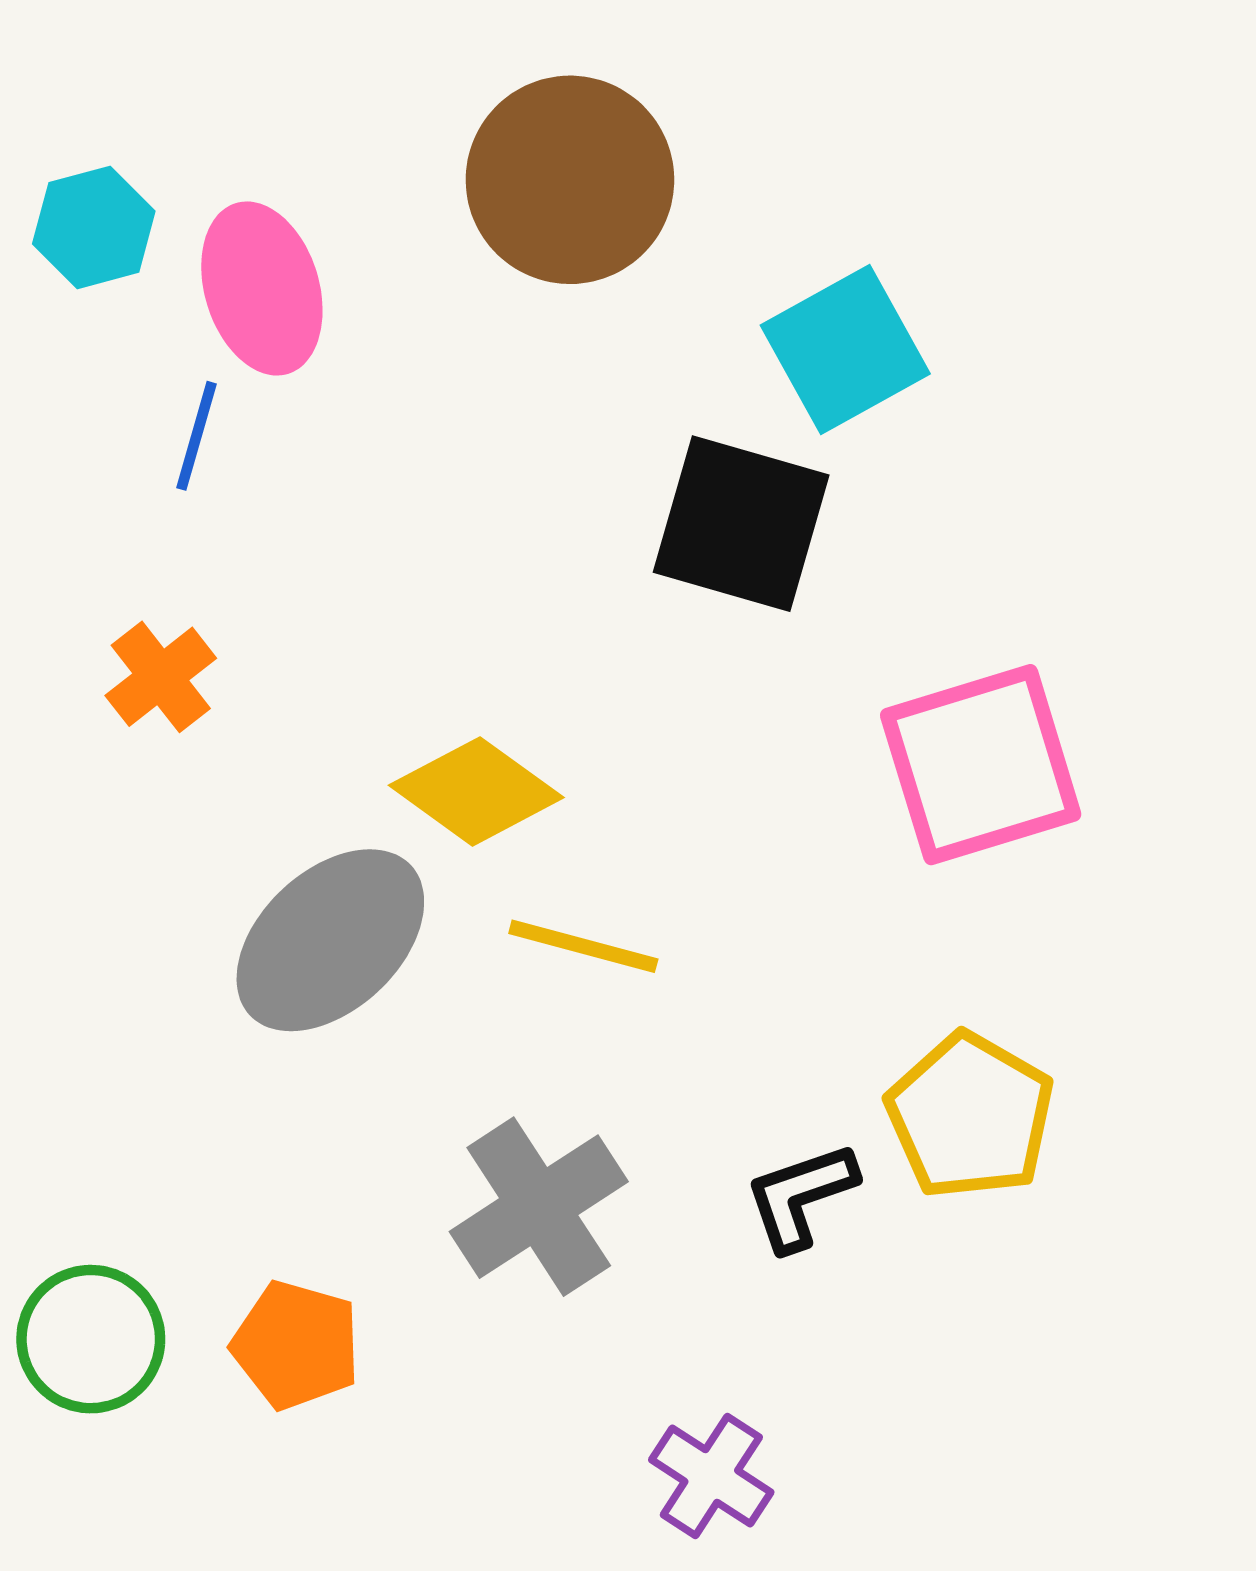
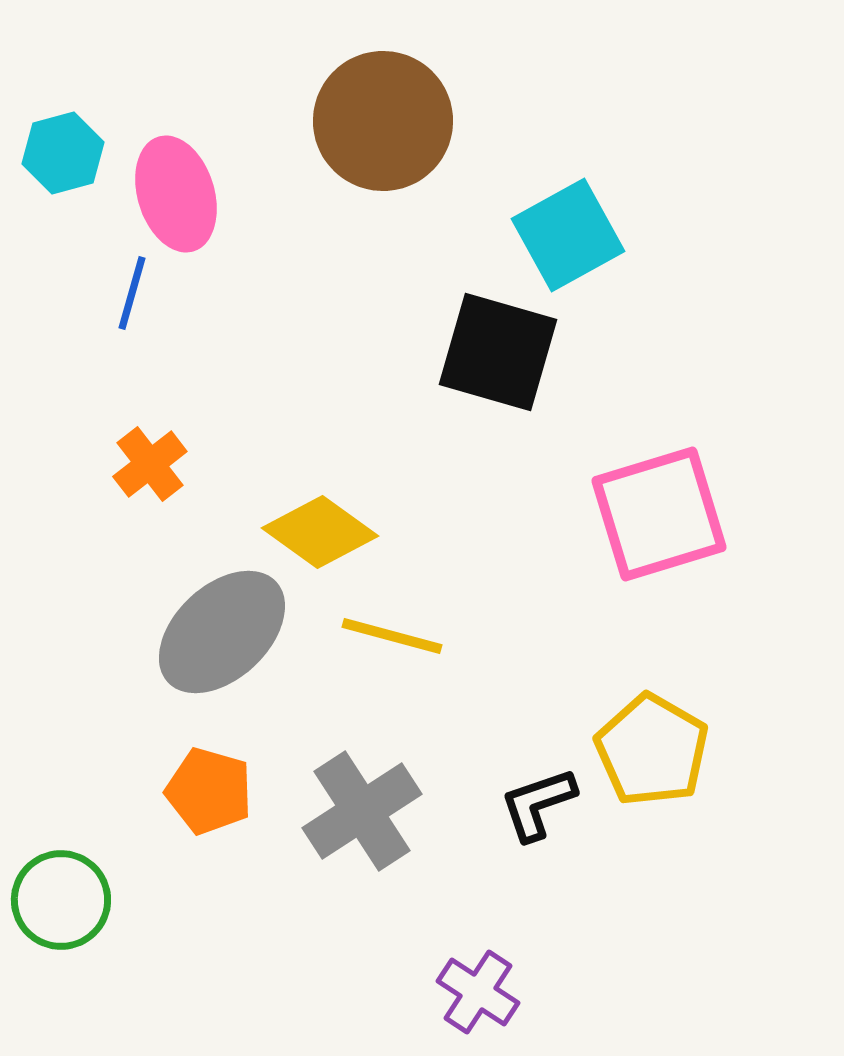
orange cross: (161, 677) -> (150, 464), moved
orange pentagon: (296, 1345) -> (209, 791), moved

